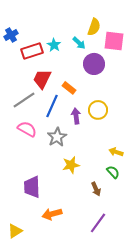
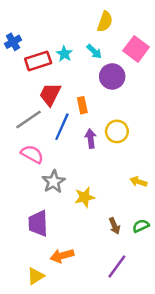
yellow semicircle: (94, 27) -> (105, 22), moved
pink square: (114, 41) -> (136, 49), turned 30
orange rectangle: (69, 88) -> (82, 105), turned 40
gray star: (57, 137) -> (54, 182), moved
green semicircle: (113, 172) -> (141, 226), moved, turned -72
yellow triangle: (15, 231) -> (36, 276), moved

